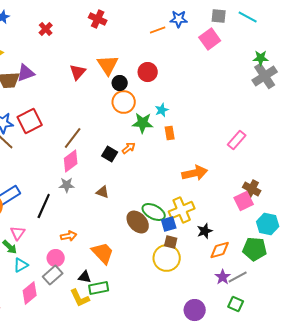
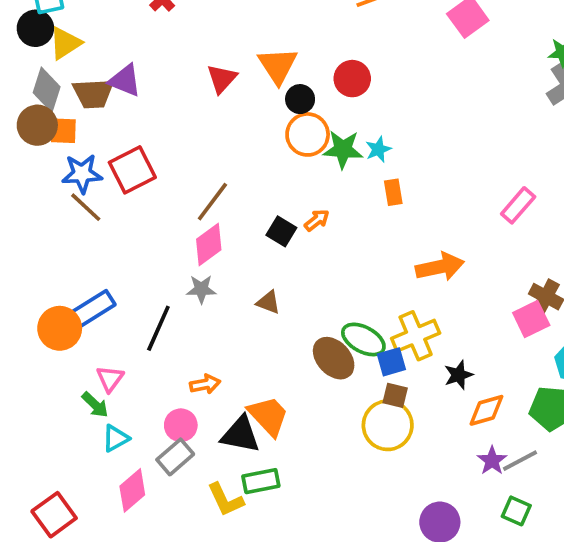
purple triangle: (26, 73) -> (125, 80), turned 42
green star: (143, 123) -> (343, 149), moved
black triangle: (85, 277) -> (240, 435), moved, size x1.6

